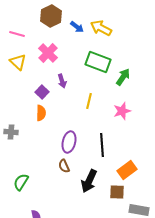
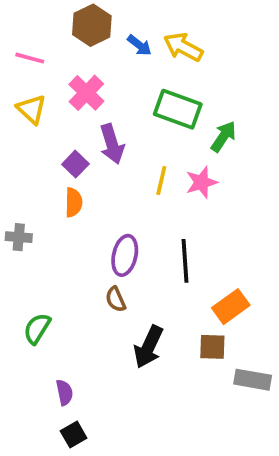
purple arrow: (62, 81) -> (112, 144), size x1.5
pink star: (122, 111) -> (201, 182), moved
black arrow: (89, 181) -> (148, 347), moved

